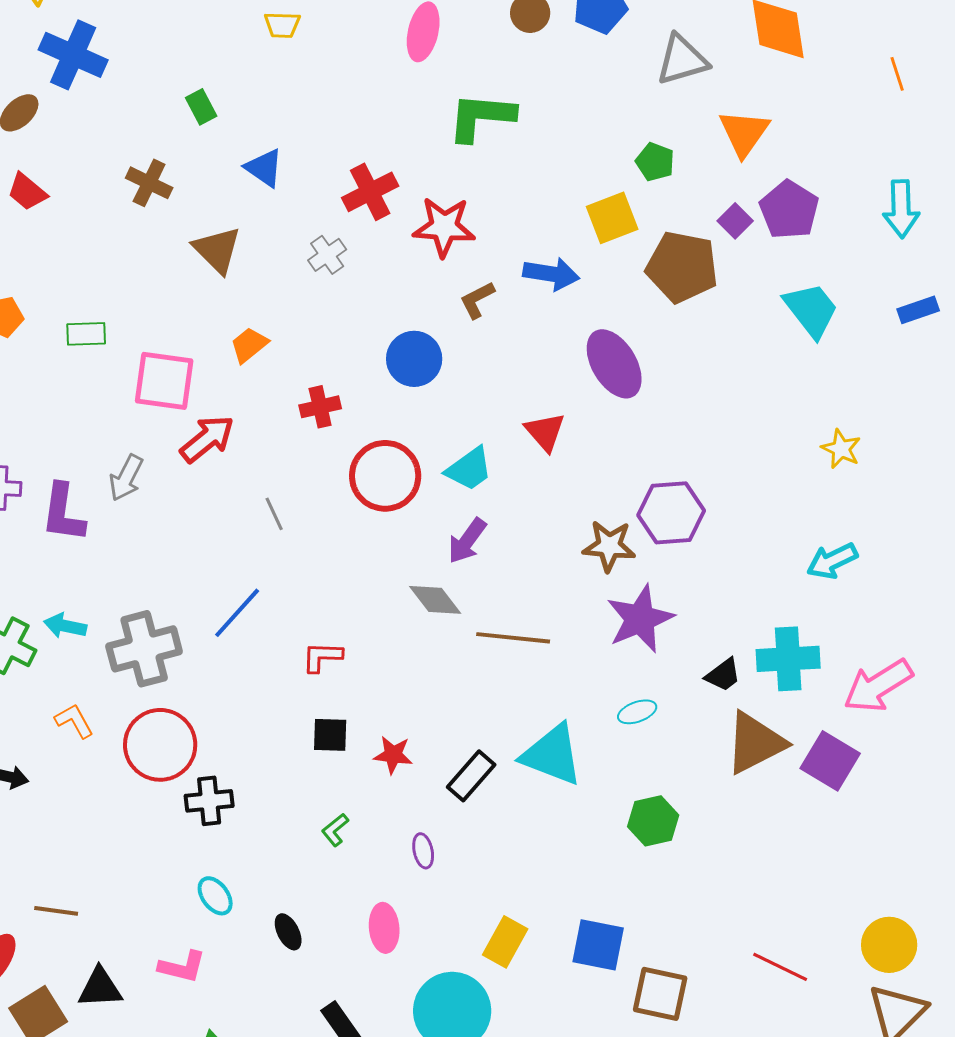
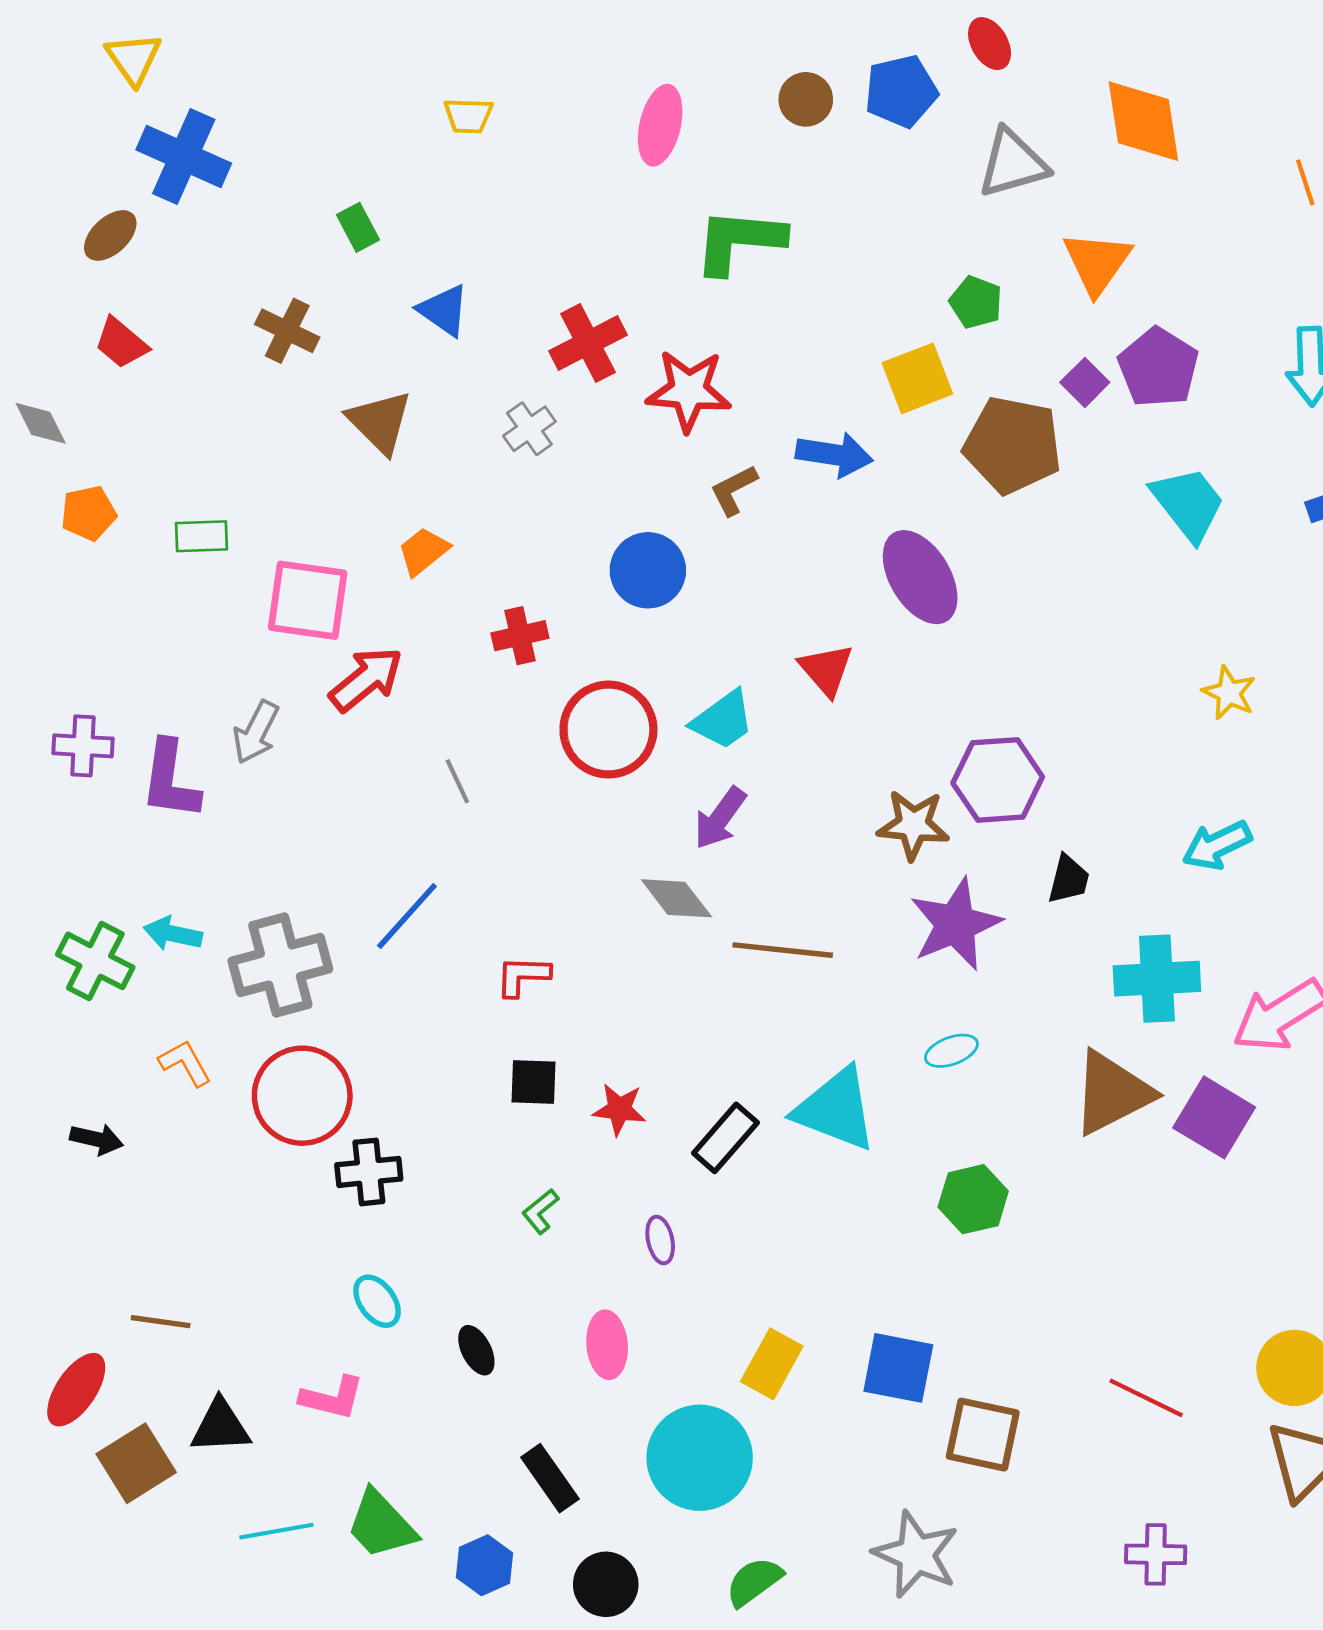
black trapezoid: (723, 675) -> (1068, 879), moved, turned -39

